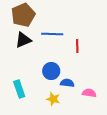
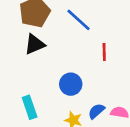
blue line: (52, 34) -> (78, 20), moved, turned 40
blue semicircle: (67, 83) -> (96, 111), moved, turned -48

